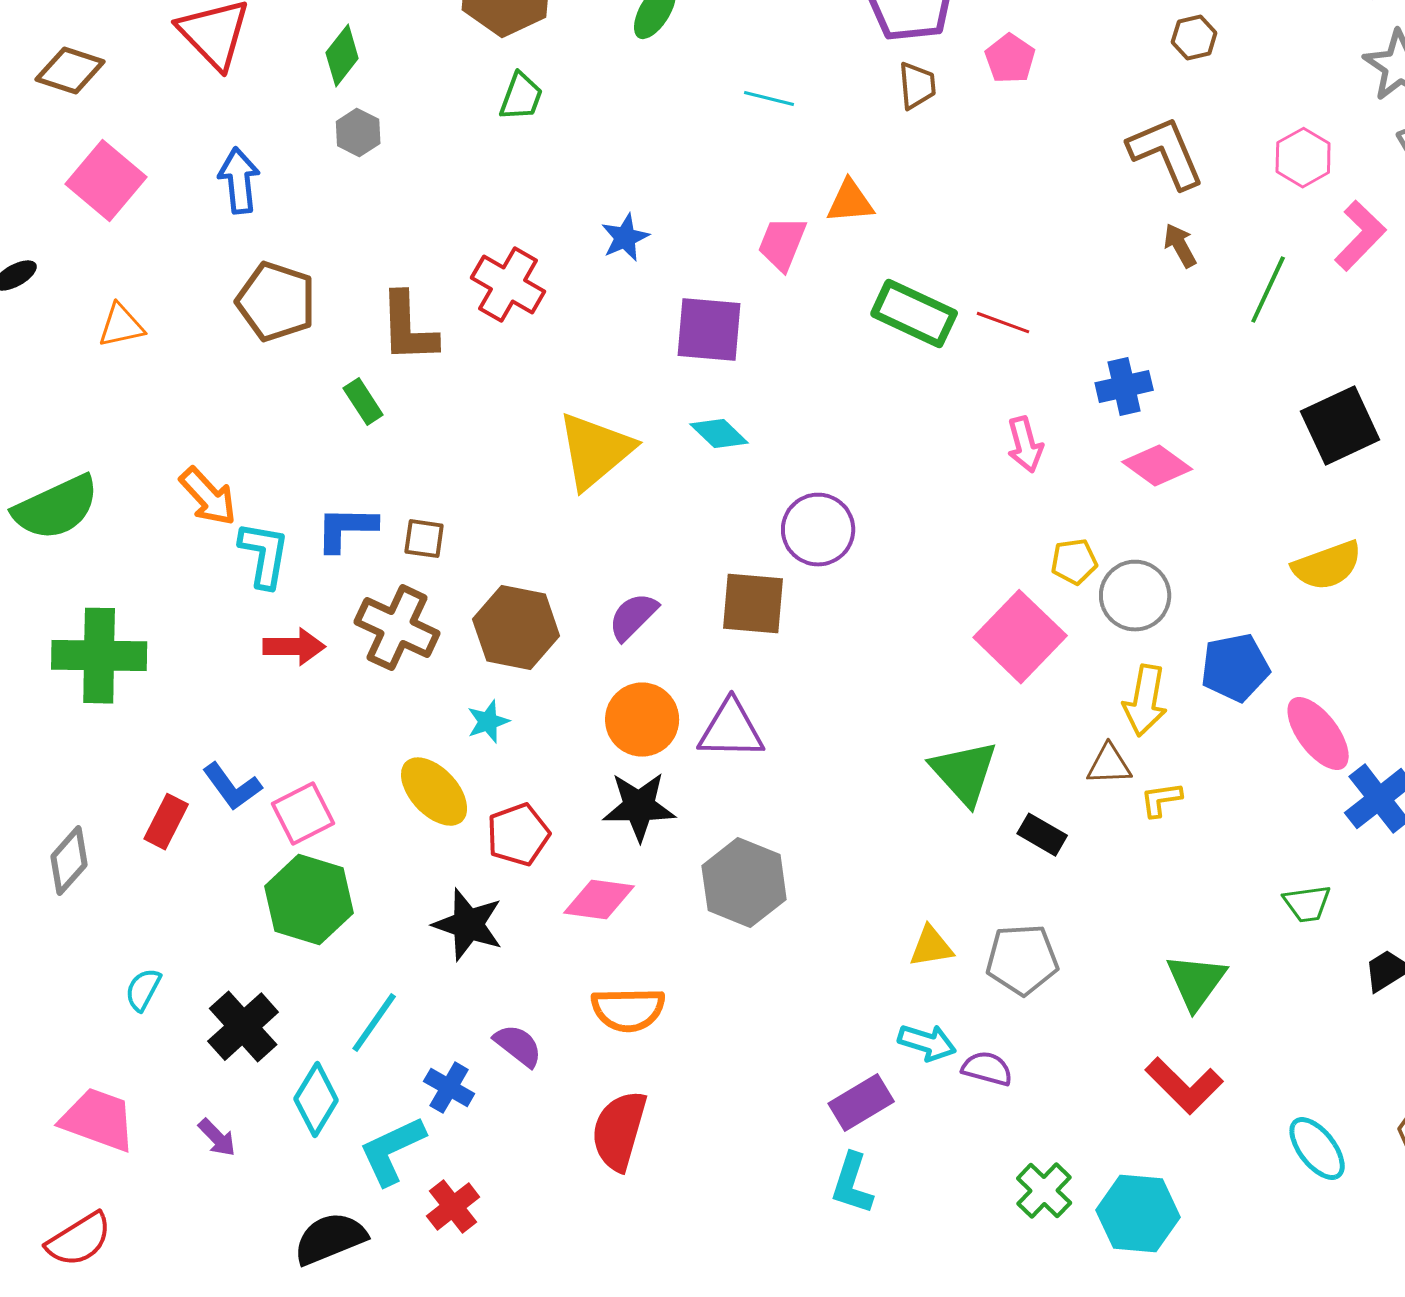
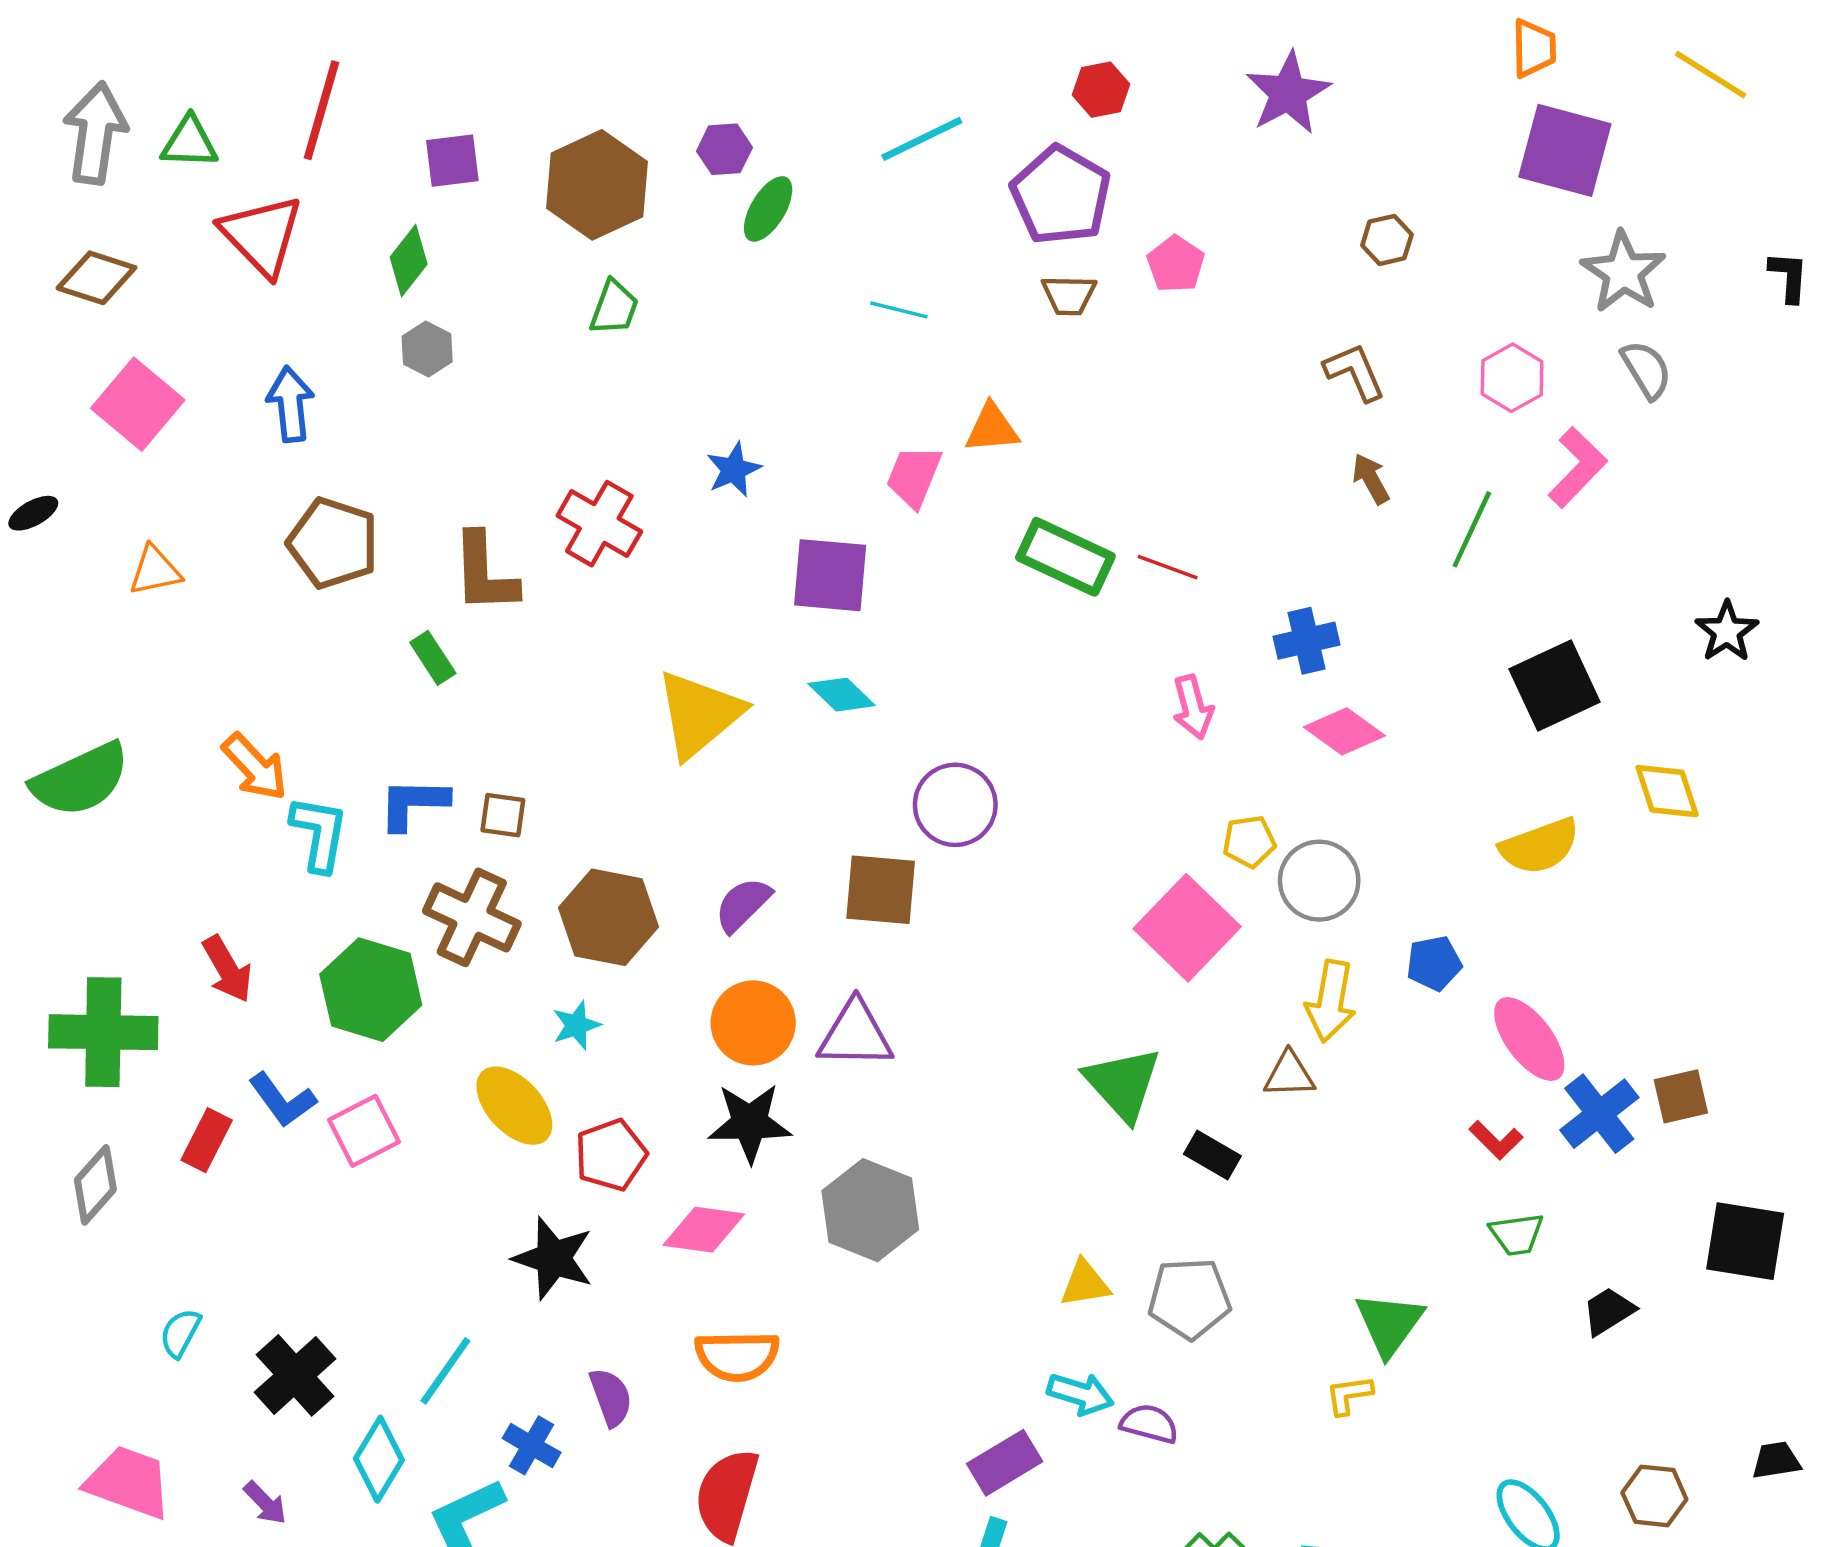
brown trapezoid: (917, 86) -> (1069, 295), turned 96
brown L-shape: (1166, 153) -> (1355, 372), size x0.7
red arrow: (294, 647) -> (227, 969), moved, turned 60
green cross: (99, 656) -> (103, 1032), moved
blue pentagon: (1235, 668) -> (1434, 963), size x0.7
yellow L-shape: (1161, 800) -> (1349, 1395), moved
green hexagon: (309, 900) -> (371, 990), moved
purple semicircle: (518, 1046) -> (611, 1397), turned 32
red L-shape: (1184, 1086) -> (1496, 1140), moved, size x0.6

